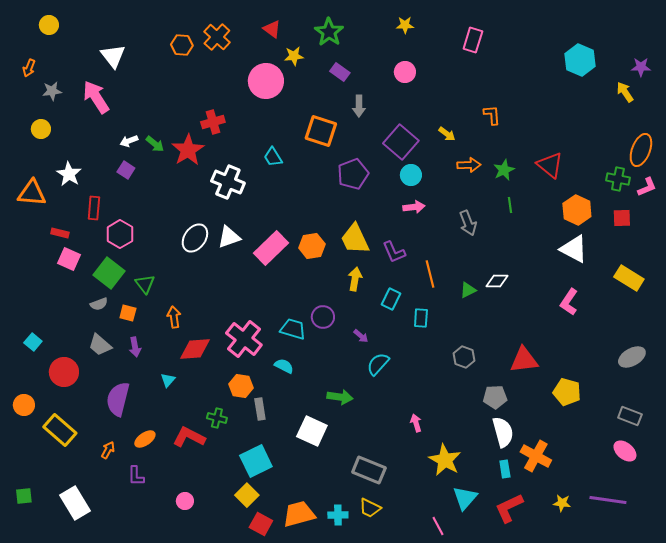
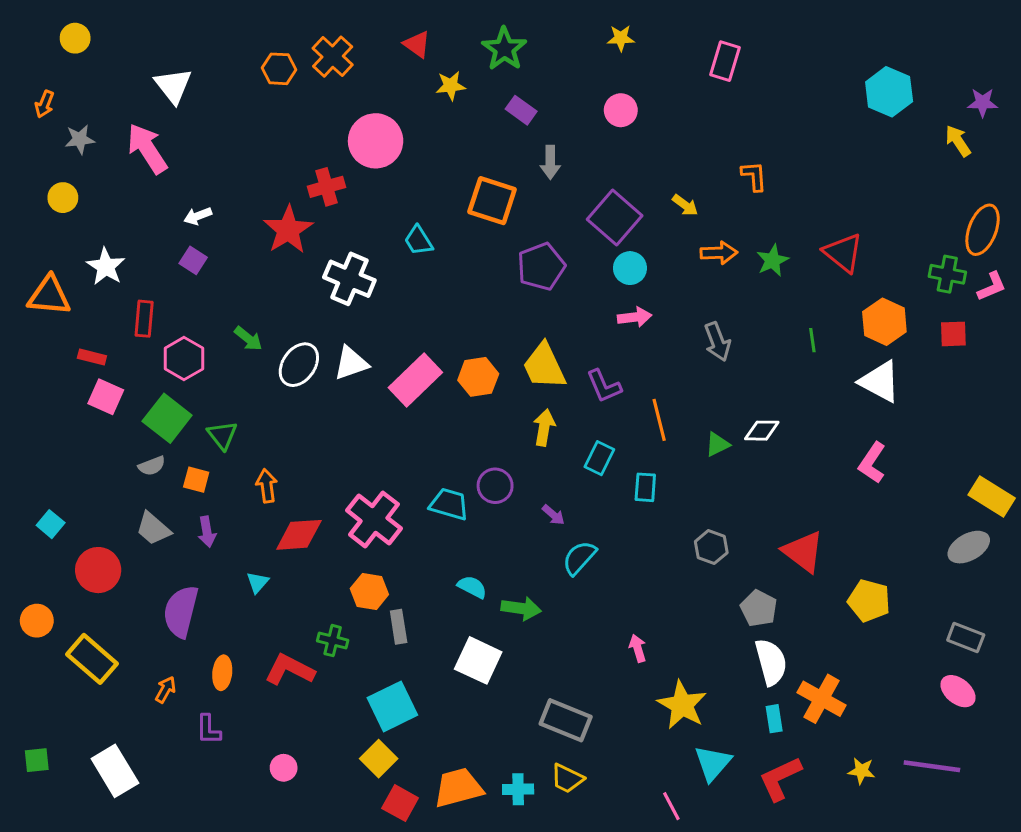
pink circle: (266, 81) -> (376, 141), moved
green arrow: (155, 144) -> (248, 339), moved
green line: (510, 205) -> (812, 340), moved
yellow rectangle: (629, 278) -> (992, 496), moved
red triangle: (524, 360) -> (803, 552), turned 44
cyan semicircle: (284, 366) -> (472, 587), moved
gray pentagon: (495, 397) -> (759, 608), turned 30
orange ellipse: (145, 439) -> (222, 673), turned -50

